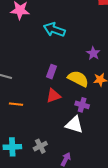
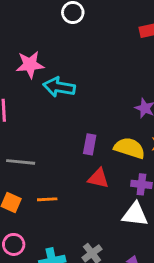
cyan arrow: (54, 30) -> (59, 87), moved
red triangle: (53, 96) -> (98, 178), turned 42

